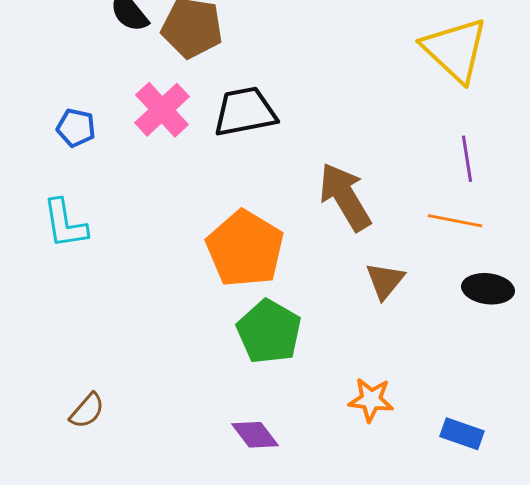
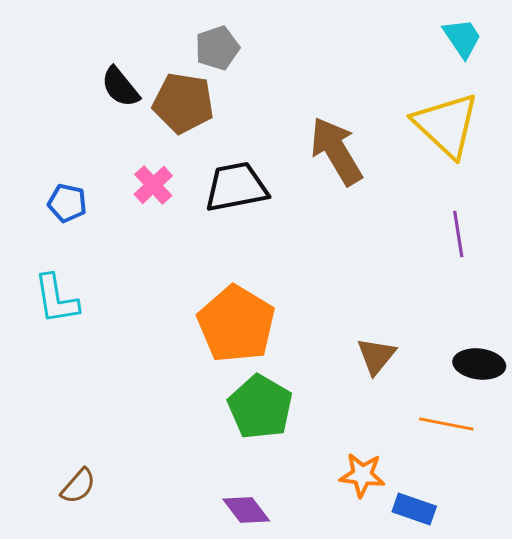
pink cross: (162, 110) -> (153, 185), size x0.7
brown arrow: (345, 197) -> (336, 151), moved
orange line: (455, 221) -> (446, 424), moved
blue rectangle: (462, 434) -> (414, 509), moved

